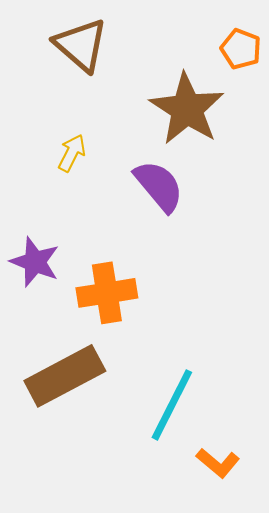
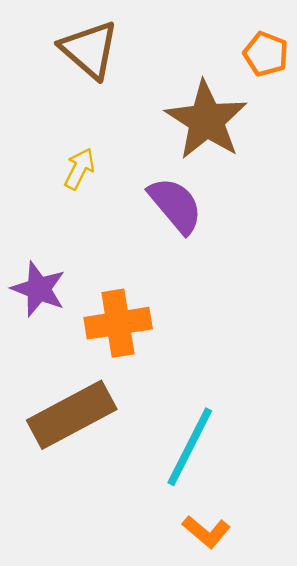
orange L-shape: (218, 463) -> (206, 532), moved

